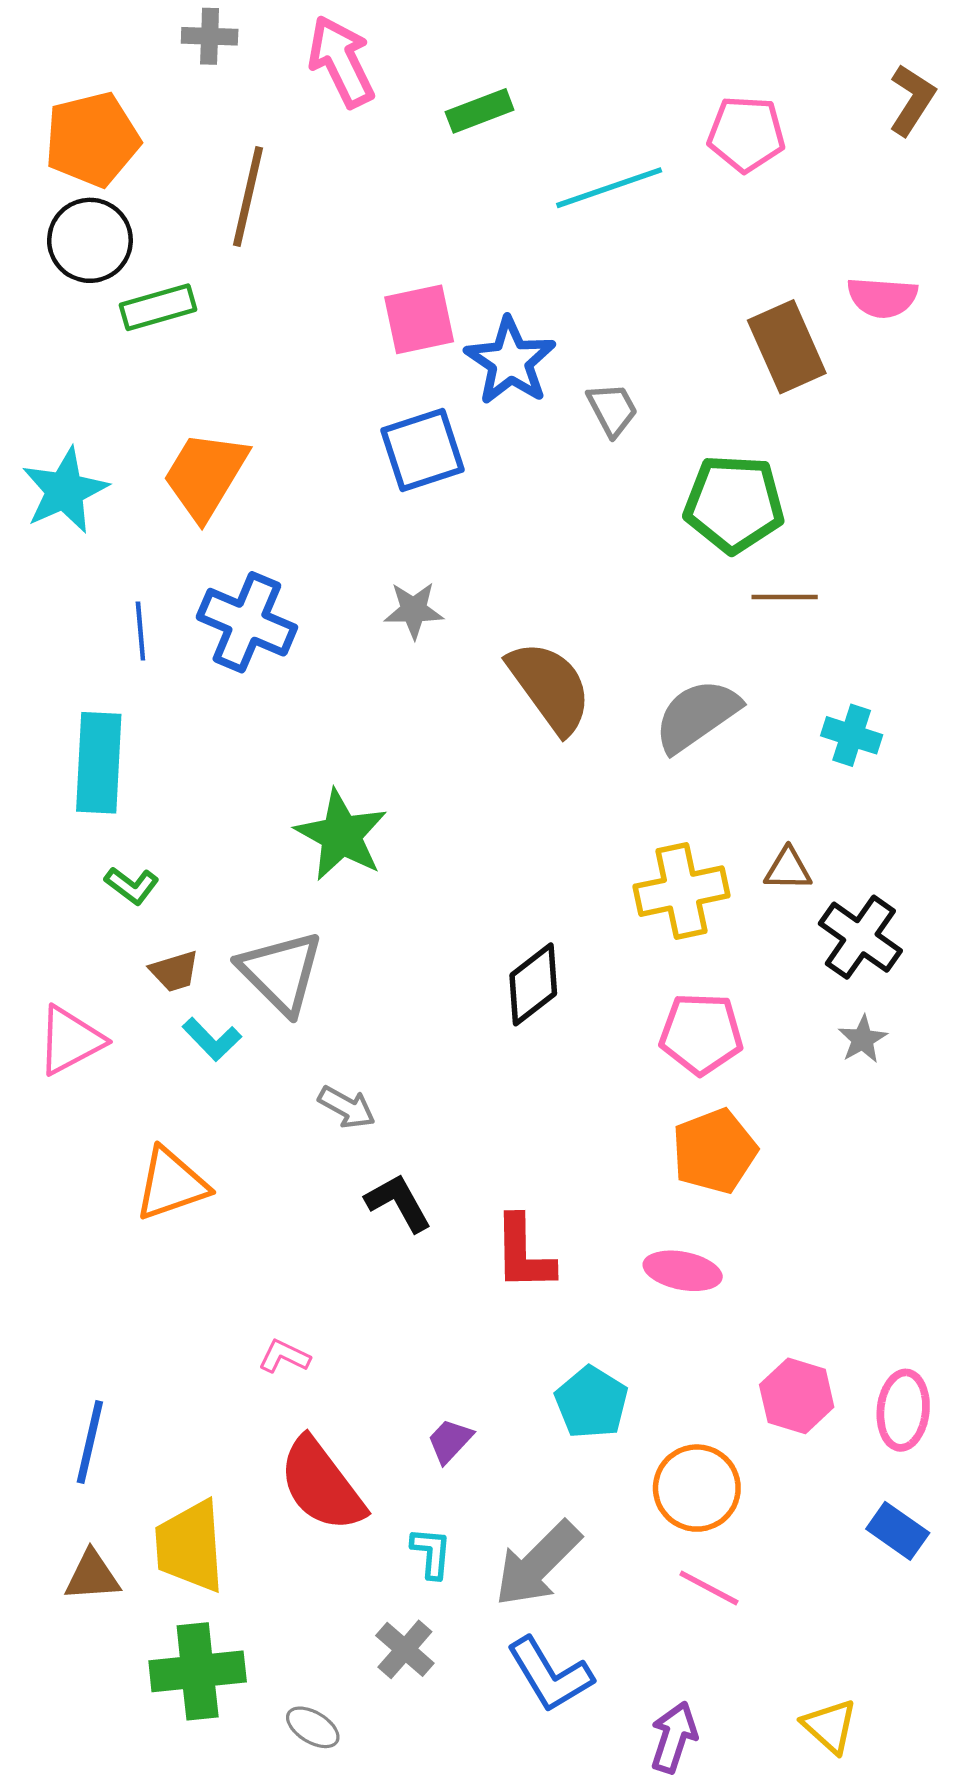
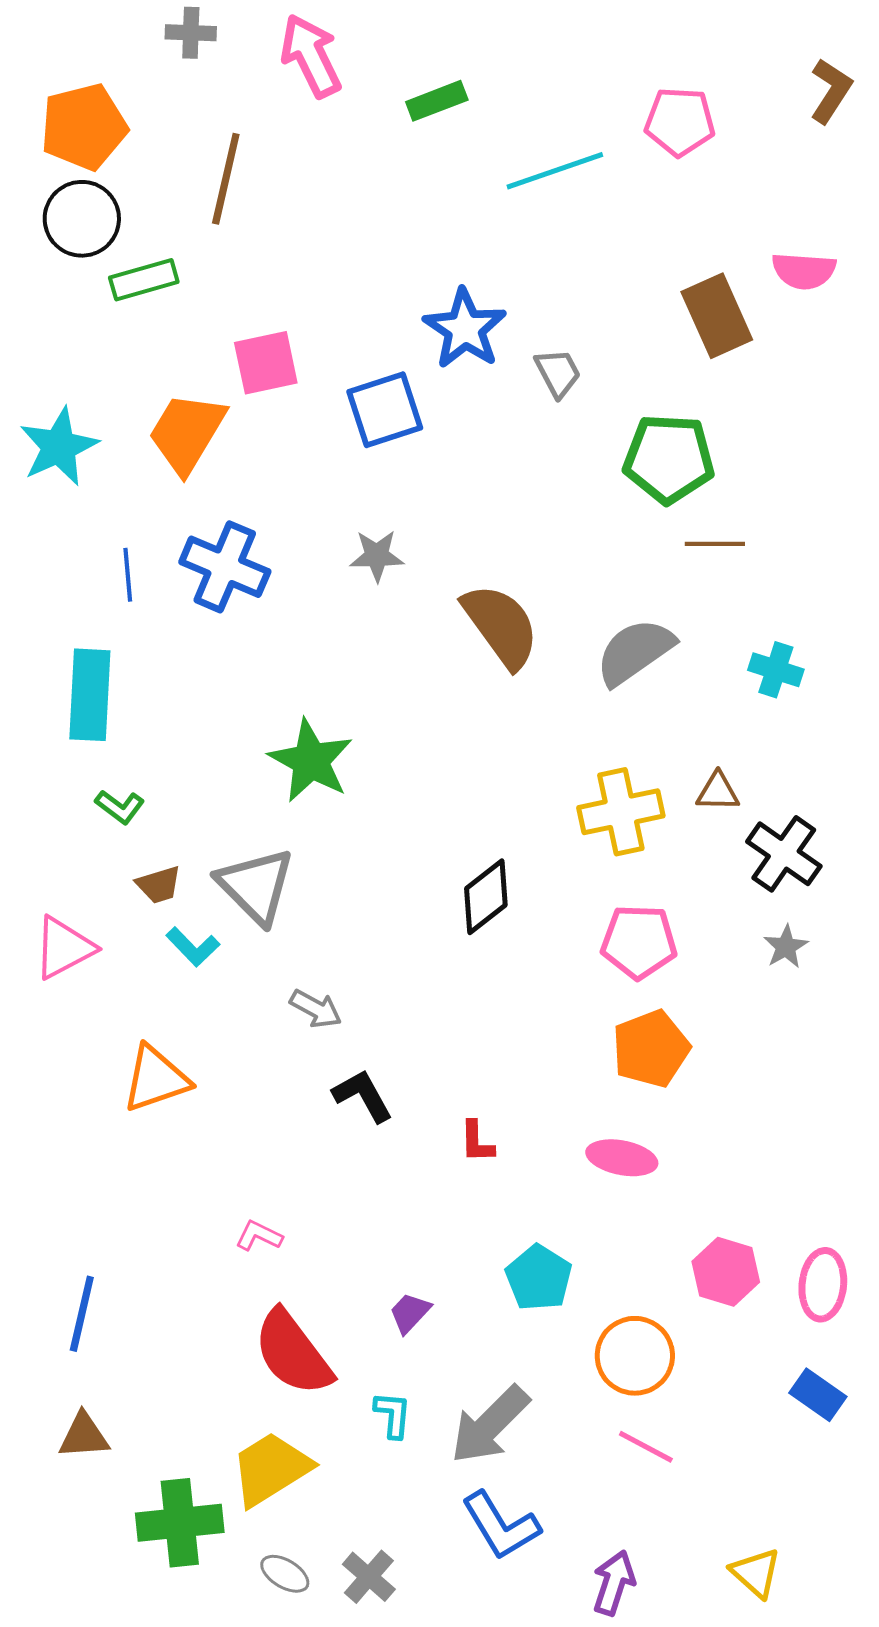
pink square: (419, 319) -> (266, 363), moved
red L-shape: (523, 1253) -> (477, 1142), size x0.6
yellow trapezoid: (190, 1546) -> (271, 1469), moved, turned 62
gray cross: (405, 1649) -> (369, 1577), moved

